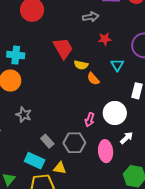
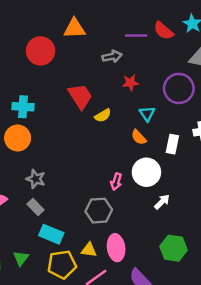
yellow semicircle: (81, 65) -> (103, 116), turned -40
orange semicircle: (93, 79) -> (139, 137), moved
gray rectangle: (47, 141) -> (35, 207), moved
pink ellipse: (106, 151) -> (116, 248), moved
yellow triangle: (60, 168) -> (89, 250), moved

